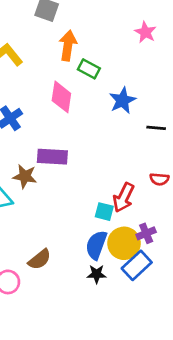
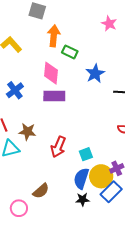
purple rectangle: (52, 157) -> (54, 96), moved
red arrow: (124, 198) -> (58, 147), moved
cyan square: (104, 212) -> (86, 154), turned -32

